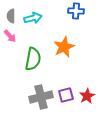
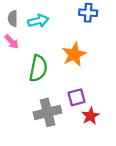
purple square: (66, 95) -> (77, 97), moved
red star: (87, 96) -> (90, 116), moved

